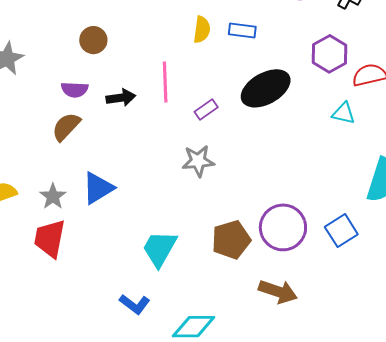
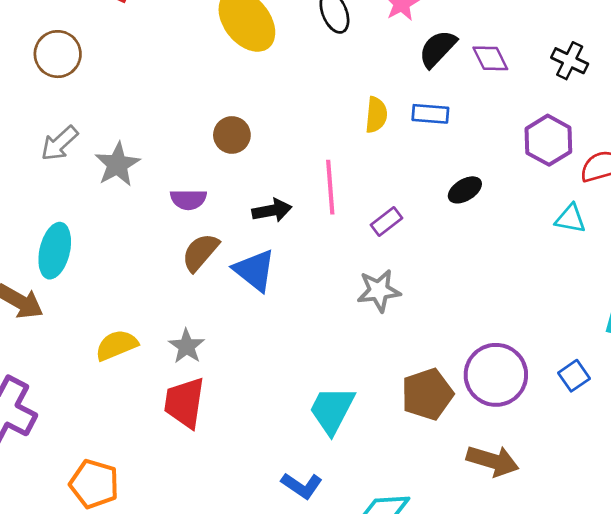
black ellipse: (266, 88) -> (465, 190), size x0.5
purple semicircle: (75, 90) -> (188, 199), moved
blue triangle: (98, 188) -> (255, 270), moved, turned -48
blue square: (341, 231) -> (574, 376), size x0.7

